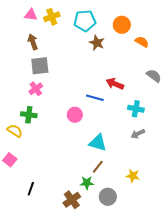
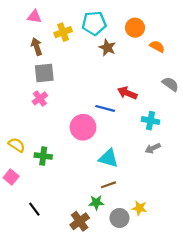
yellow cross: (52, 17) -> (63, 32), moved
green cross: (29, 115) -> (43, 156), moved
pink circle: (75, 115) -> (83, 127), size x1.5
brown line: (98, 167) -> (108, 185), turned 32
yellow star: (133, 176) -> (139, 208), moved
black line: (31, 189) -> (34, 209), turned -56

